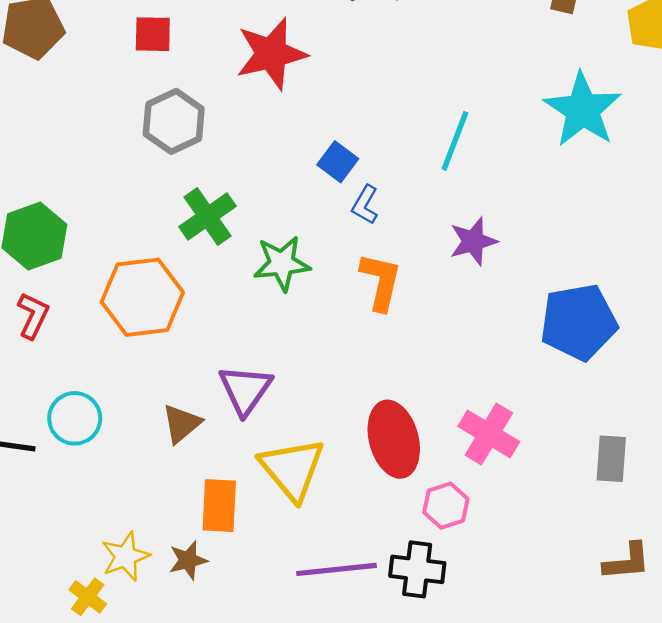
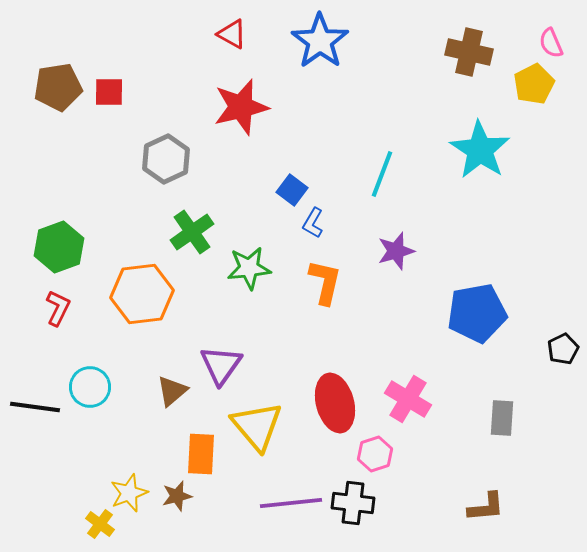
red square: (153, 34) -> (109, 92), moved
brown L-shape: (627, 562) -> (486, 507), moved

